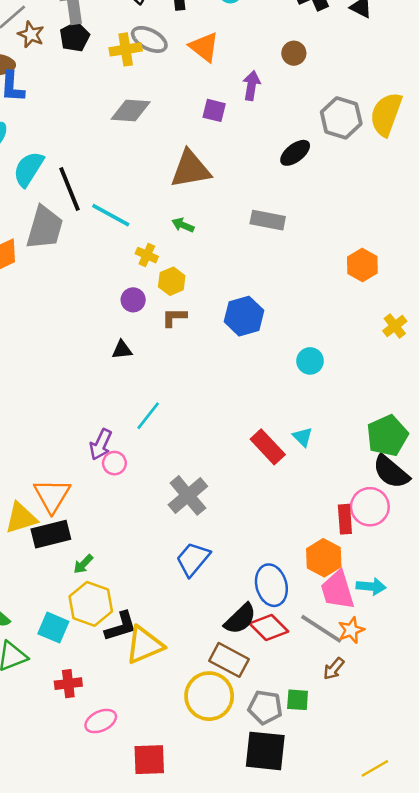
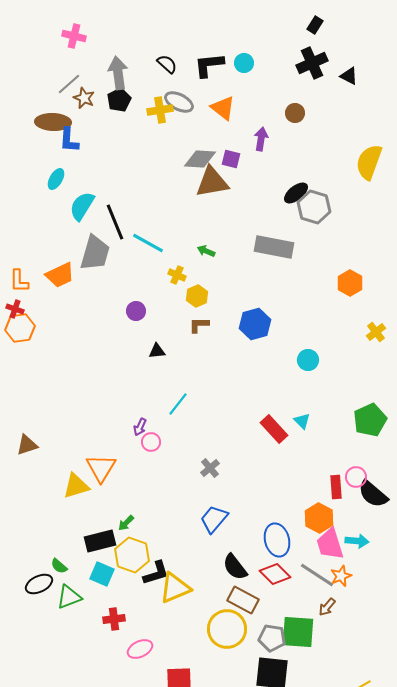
gray diamond: (131, 110) -> (200, 159), moved
gray hexagon: (341, 118) -> (314, 207), moved
brown triangle: (190, 169) -> (212, 182), moved
gray rectangle: (268, 220) -> (274, 247), size x1.4
purple circle: (133, 300) -> (136, 311), moved
purple arrow: (101, 444) -> (140, 427), size x0.7
black semicircle: (391, 472) -> (373, 494), moved
gray cross: (188, 495) -> (210, 468), size x0.6
pink circle: (370, 507) -> (356, 477), size x0.7
black rectangle: (51, 534) -> (100, 541), moved
black semicircle: (240, 619) -> (235, 567), moved, turned 96
green square: (298, 700) -> (298, 632), size x1.8

